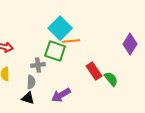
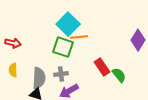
gray cross: (38, 65) -> (61, 74), moved
gray semicircle: (31, 82) -> (39, 78), size x1.5

